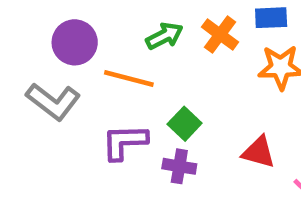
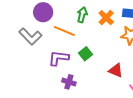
green arrow: (164, 36) -> (82, 15), turned -56
purple cross: (179, 166) -> (69, 82), moved

